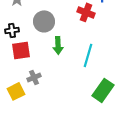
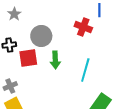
red square: (21, 50) -> (28, 58), moved
gray cross: (34, 77) -> (10, 86), moved

